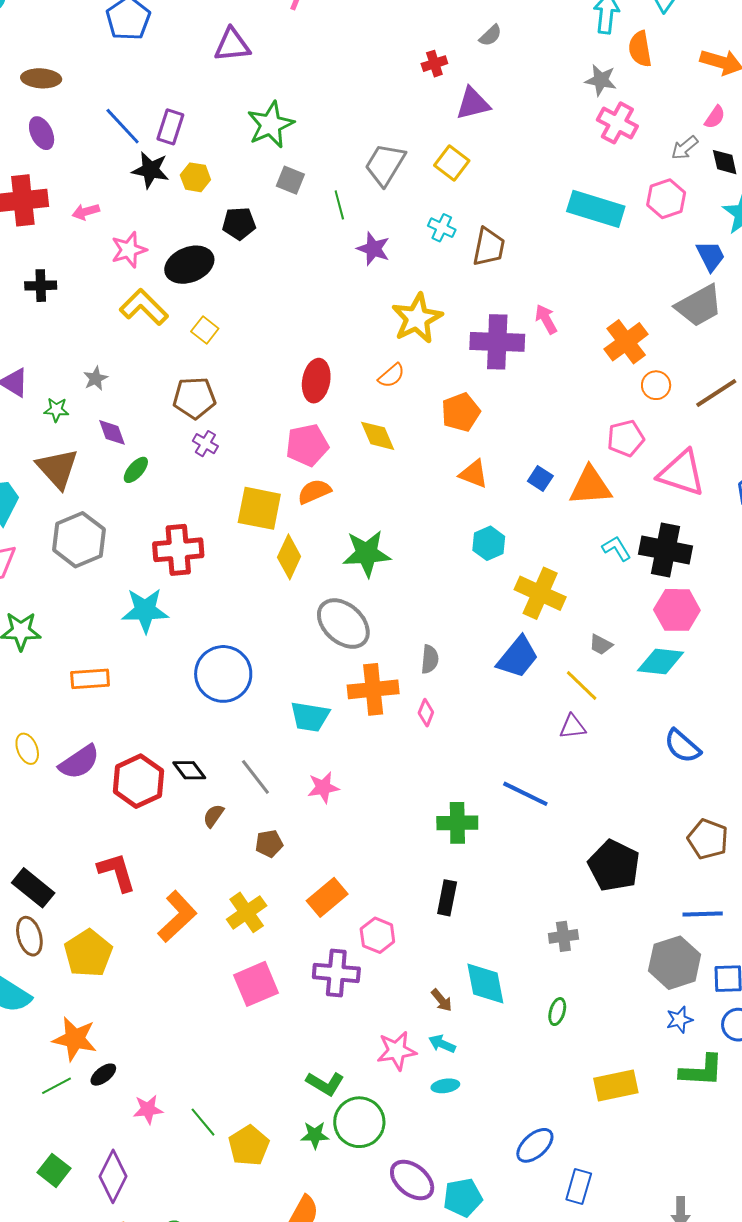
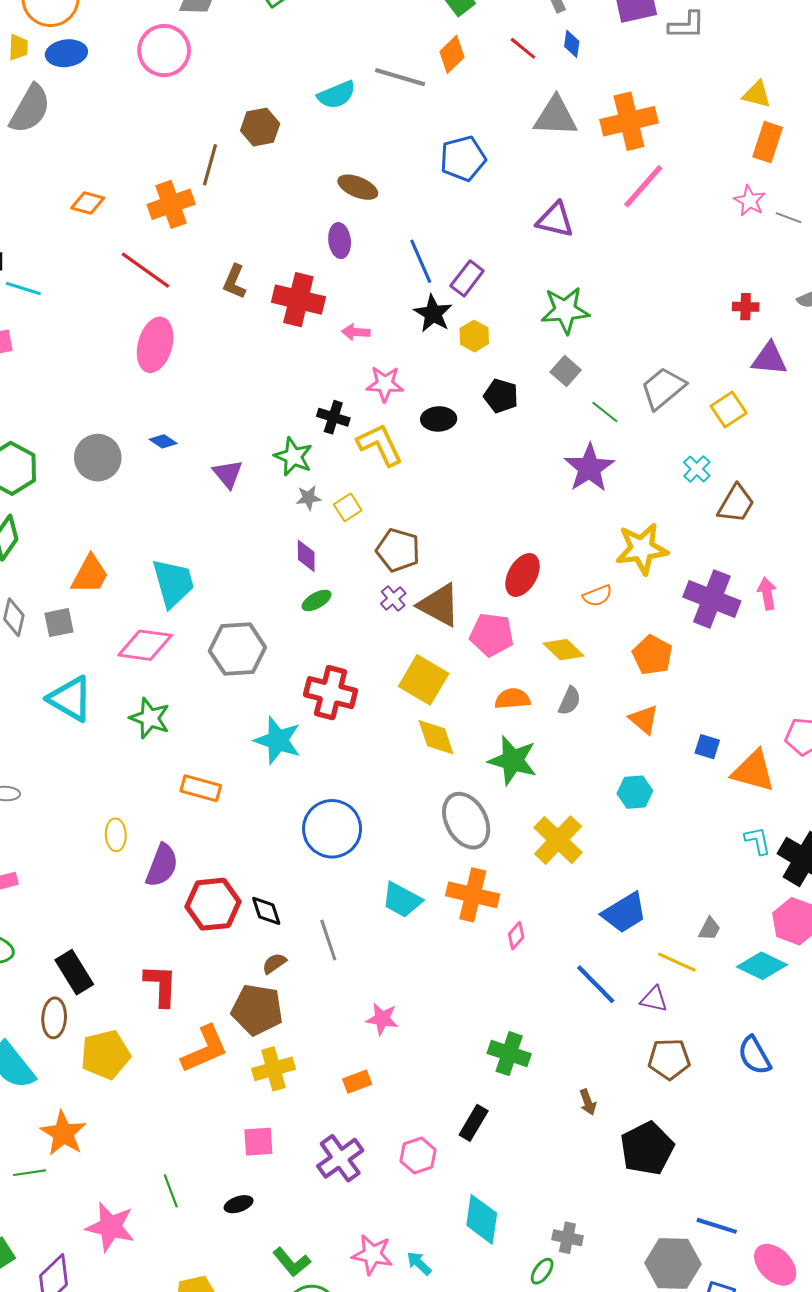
green line: (339, 205) -> (605, 412), turned -56
purple star: (373, 249) -> (589, 468), moved, size x1.4
black ellipse: (189, 265) -> (439, 419), size x0.7
black cross: (41, 286) -> (333, 417), moved
yellow square: (205, 330) -> (348, 507), moved
green star: (56, 410) -> (293, 457), moved, size x1.5
orange pentagon: (461, 412) -> (652, 655), turned 30
yellow diamond: (378, 436) -> (563, 650), turned -42
brown triangle: (57, 468) -> (439, 605), moved, turned -39
blue square: (540, 479) -> (707, 747), turned -35
orange semicircle: (314, 492) -> (512, 699), moved
yellow diamond: (289, 557) -> (436, 737), turned -63
yellow cross: (540, 593) -> (558, 840), moved
gray trapezoid: (601, 645) -> (710, 929), turned -110
gray semicircle: (430, 659) -> (570, 701), moved
yellow line: (582, 685) -> (677, 962), turned -39
purple semicircle: (79, 762) -> (162, 865), turned -54
pink star: (323, 787) -> (382, 1019), moved
blue line: (525, 794) -> (596, 984), moved
brown pentagon: (708, 839) -> (669, 1059), moved, turned 30
brown pentagon: (269, 844) -> (257, 1010), moved, size x1.8
orange rectangle: (327, 897) -> (357, 1082), size x0.7
pink hexagon: (377, 935) -> (418, 1155), moved
gray cross: (563, 936) -> (567, 1238), moved
purple cross: (336, 973) -> (340, 1158), turned 30
pink square: (256, 984) -> (258, 1142), size x0.7
brown arrow: (442, 1000) -> (588, 1102), moved
black ellipse: (103, 1075) -> (239, 1204), moved
pink star: (148, 1109) -> (110, 1227), size x1.6
green line: (203, 1122) -> (171, 1191), moved

